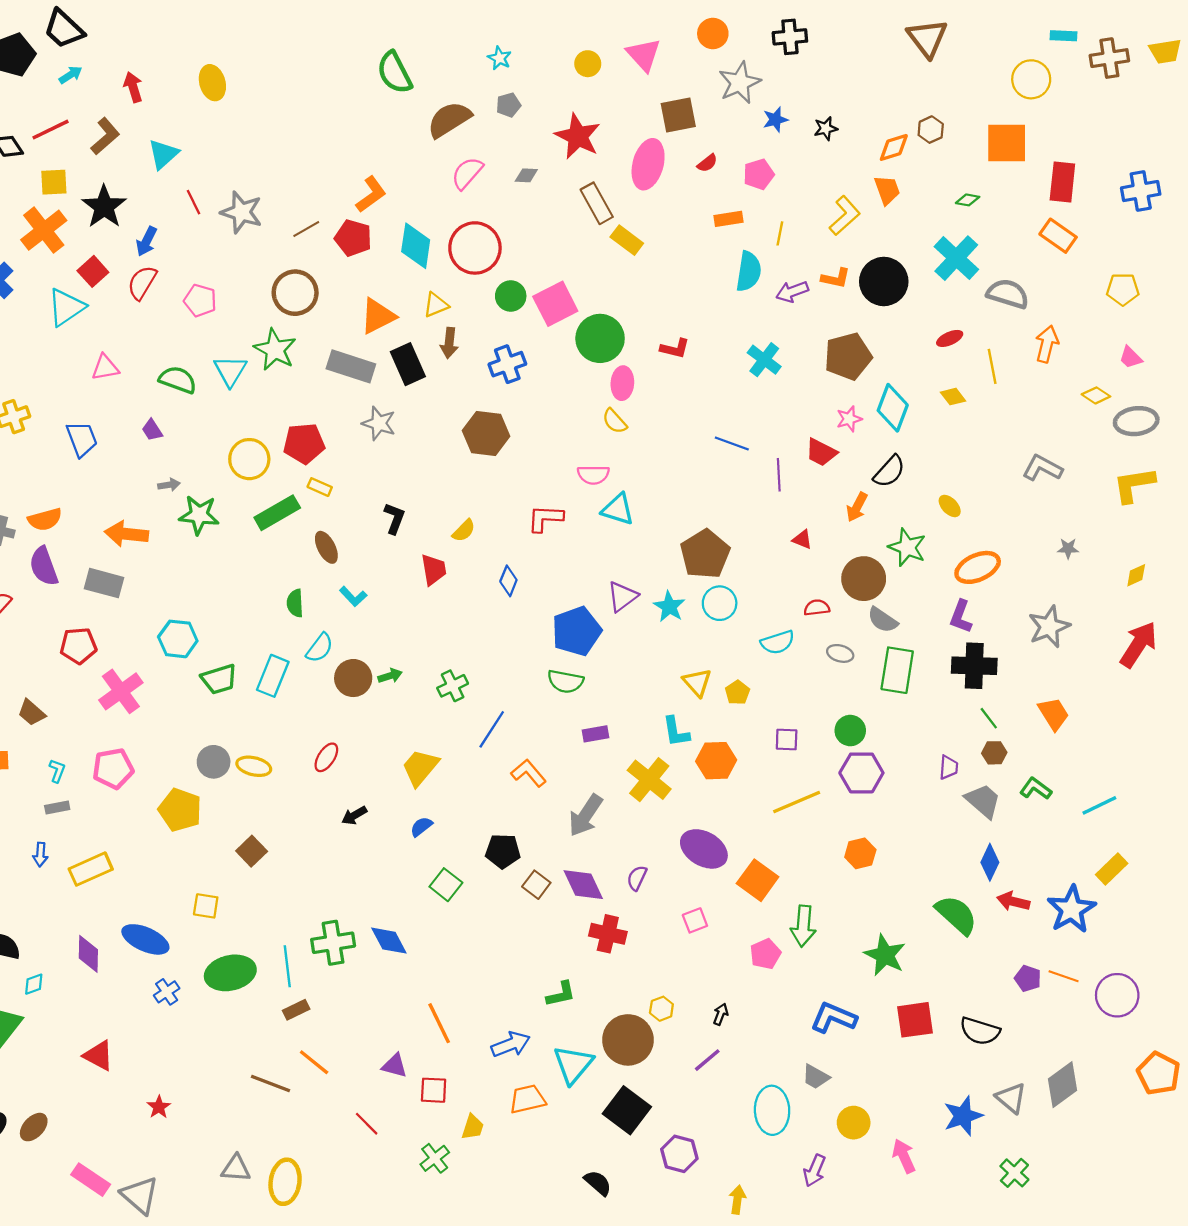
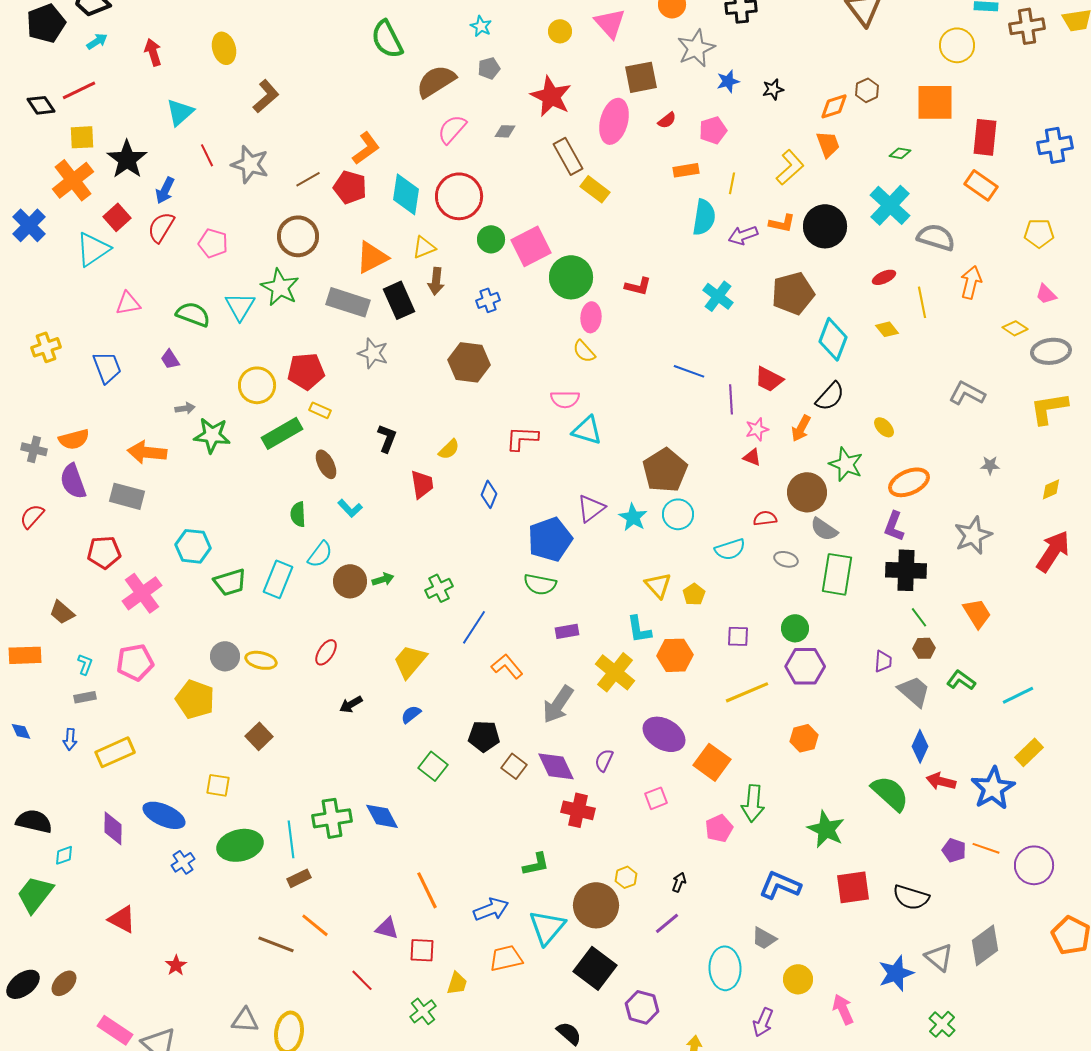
brown L-shape: (105, 136) -> (266, 96), moved
blue cross: (507, 364) -> (488, 300), size x0.7
pink star: (849, 419) -> (757, 429), moved

